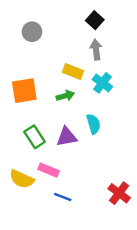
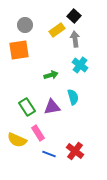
yellow rectangle: (73, 71) -> (57, 30), moved, turned -56
orange square: (24, 91) -> (19, 50), moved
pink rectangle: (49, 170) -> (38, 133), turned 35
red cross: (119, 193) -> (75, 151), moved

